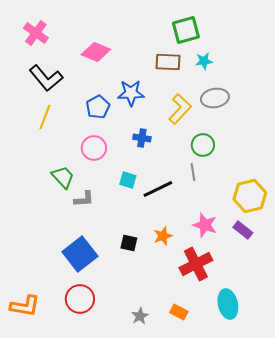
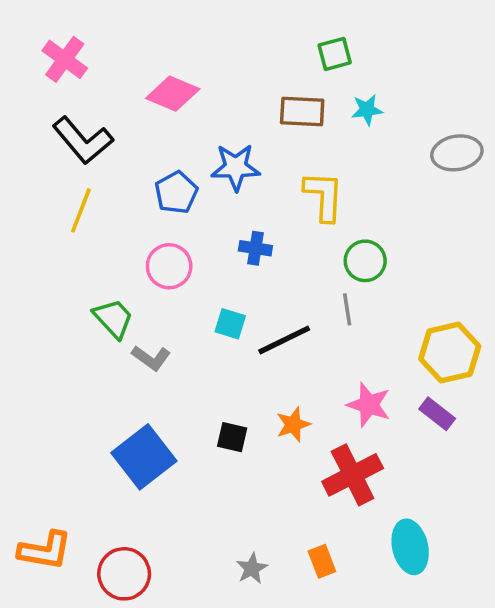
green square: (186, 30) -> (335, 54), size x0.7
gray ellipse: (215, 98) -> (457, 153), moved
yellow L-shape: (180, 109) -> (324, 196), turned -40
gray L-shape: (84, 199) -> (151, 358), turned 40
red circle: (80, 299) -> (124, 574), moved
orange rectangle: (179, 312) -> (322, 561), turned 42

